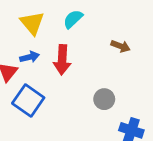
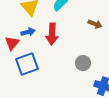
blue square: (28, 100) -> (27, 64), turned 35

